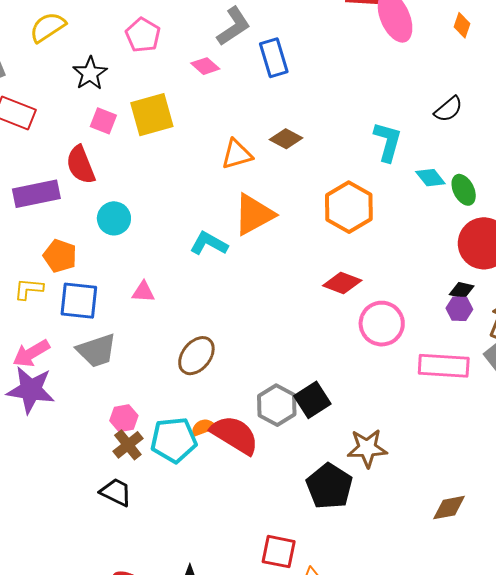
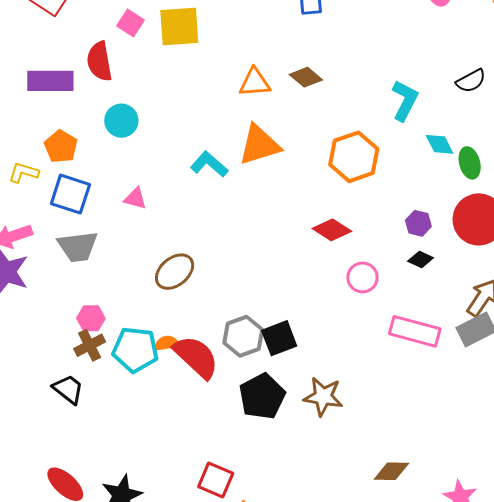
black diamond: (462, 290) -> (421, 259), moved
purple hexagon: (459, 309) -> (418, 223), moved
pink circle: (382, 324) -> (362, 277), size x0.7
black pentagon: (329, 486) -> (262, 396), moved

